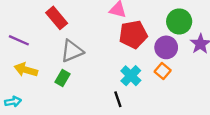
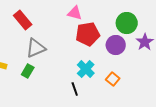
orange square: (163, 71) -> (113, 79), moved

